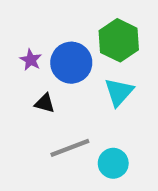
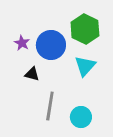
gray line: (70, 148) -> (50, 106), turned -60

